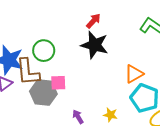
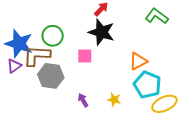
brown L-shape: (28, 72) -> (37, 56), turned 96
pink square: (58, 83) -> (85, 56), moved

